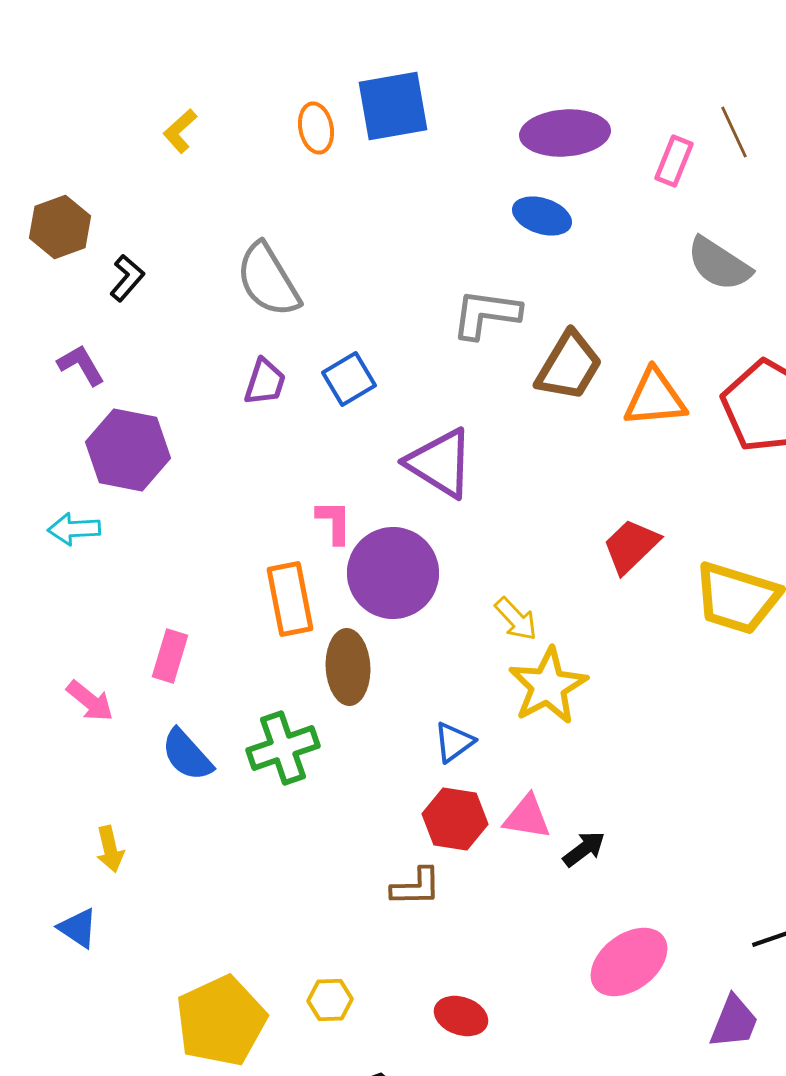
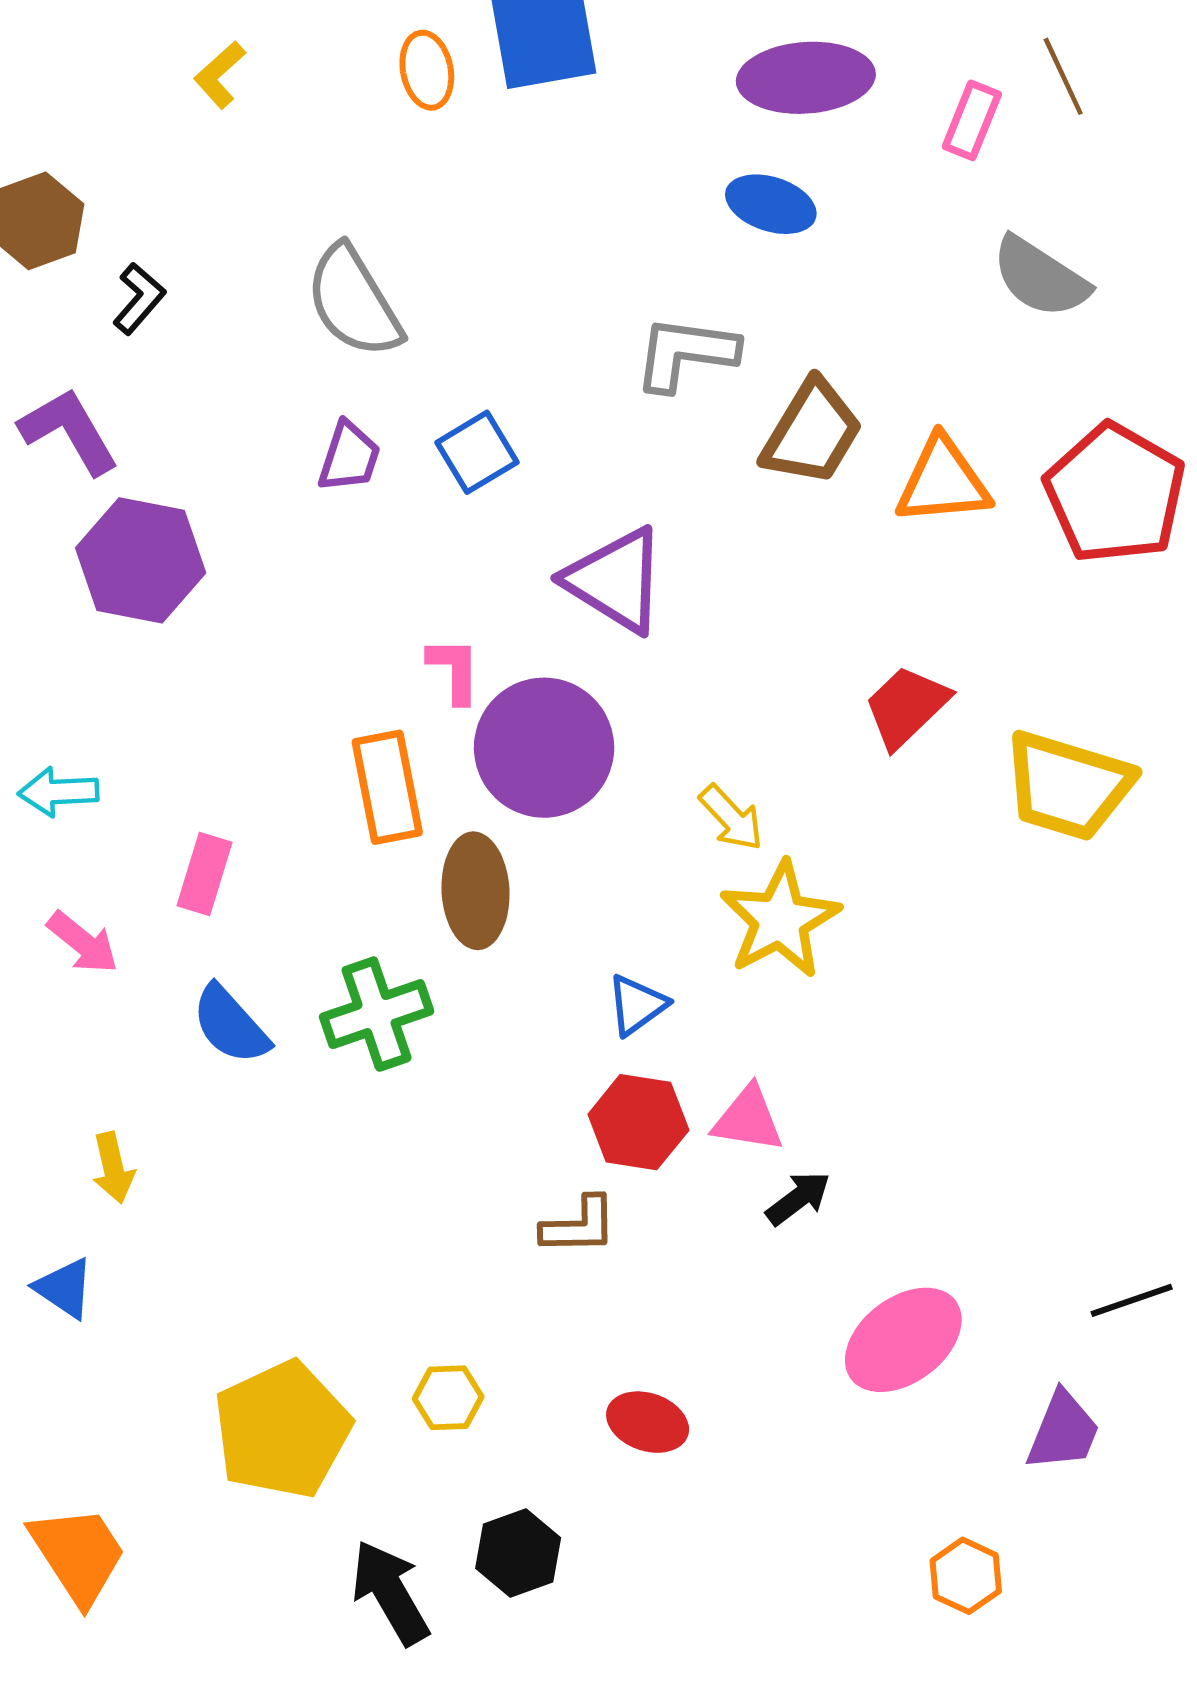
purple L-shape: (81, 365) -> (69, 431), size x1.4
cyan arrow: (74, 529) -> (58, 792), moved
black arrow: (584, 849) -> (798, 1198), moved

